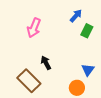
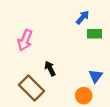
pink arrow: (34, 28) -> (25, 40), moved
green rectangle: (87, 31) -> (95, 34), turned 64

